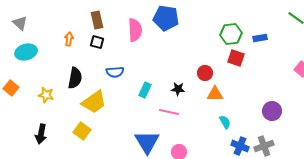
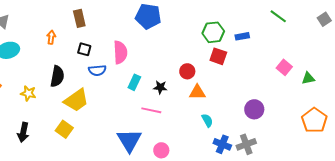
pink semicircle: (135, 30) -> (120, 52), moved
black square: (97, 42) -> (84, 49), moved
cyan rectangle: (145, 90) -> (134, 82), moved

